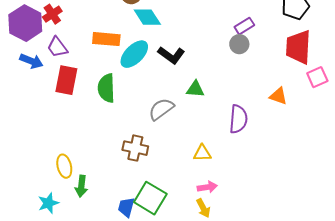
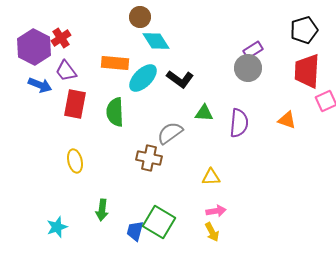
gray circle: (239, 44) -> (248, 68), size x1.4
purple semicircle: (238, 119) -> (239, 123), moved
brown cross: (135, 148) -> (149, 158), moved
yellow ellipse: (64, 166) -> (75, 161), moved
green arrow: (81, 186) -> (102, 210), moved

